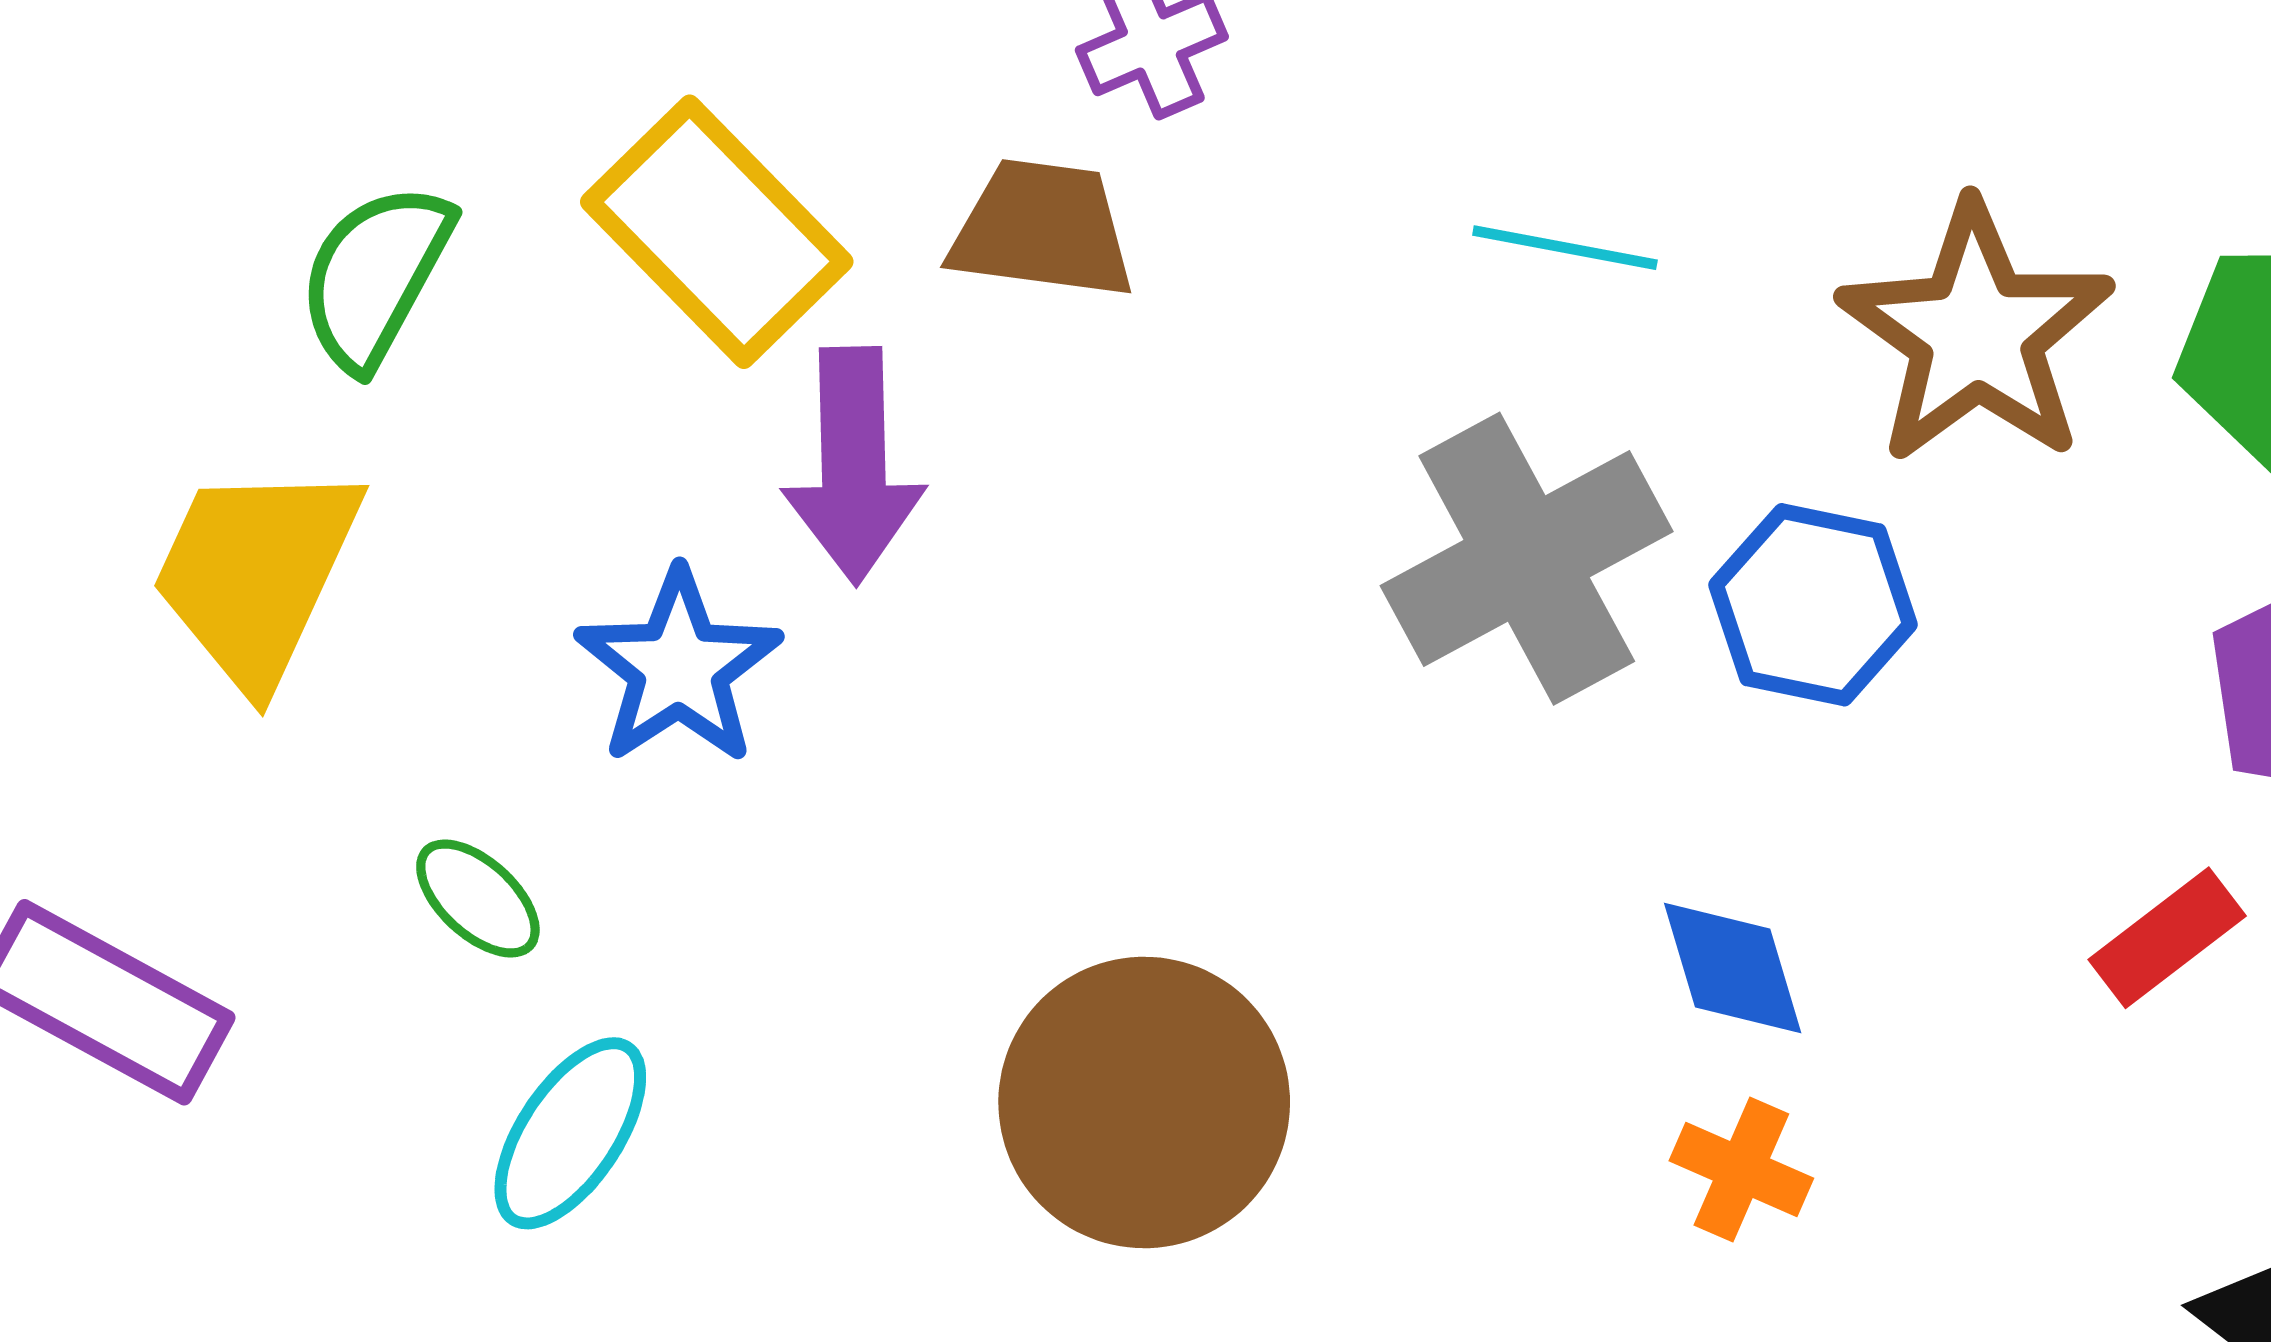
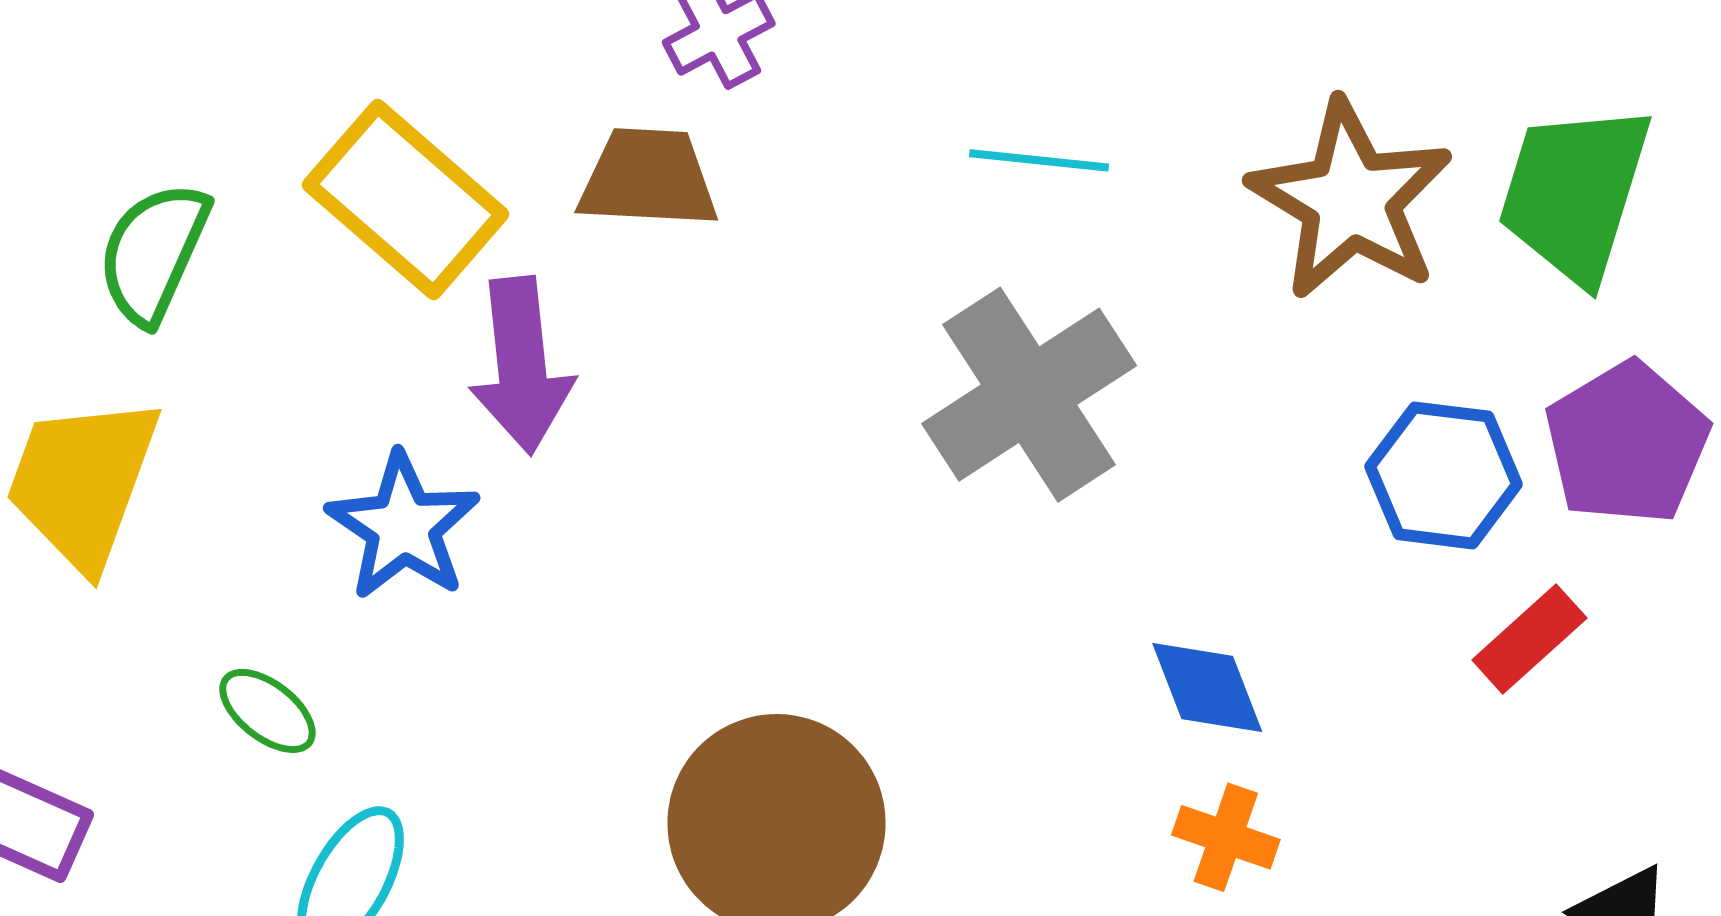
blue hexagon: (1813, 605) -> (1444, 475), moved

